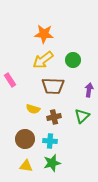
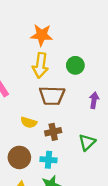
yellow arrow: (43, 60) -> (40, 65), turned -45
green triangle: (82, 116) -> (87, 142), moved

